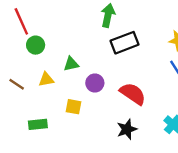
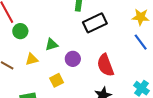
red semicircle: (133, 94) -> (105, 65), turned -140
yellow square: (74, 107) -> (57, 80), turned -32

